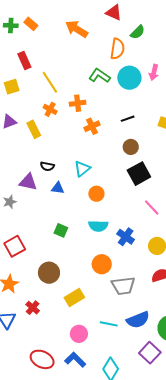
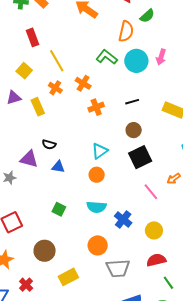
yellow square: (12, 87) -> (24, 71), moved, turned -35
orange cross: (78, 103) -> (83, 83), turned 35
cyan triangle: (82, 169) -> (100, 151), moved

